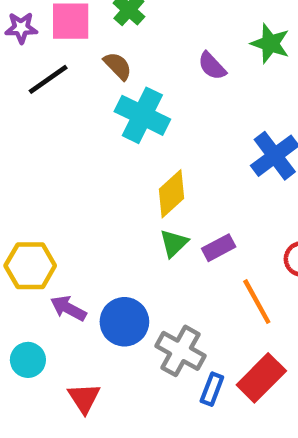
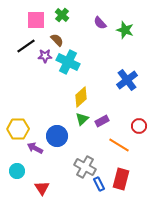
purple star: (21, 28) -> (45, 56), moved
purple semicircle: (212, 66) -> (100, 23), moved
orange line: (257, 302) -> (119, 145), turned -30
blue circle: (124, 322) -> (57, 136), moved
red rectangle: (261, 378) -> (121, 179), turned -30
blue rectangle: (212, 389) -> (99, 184), turned -48

